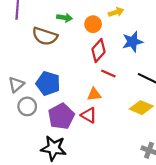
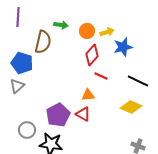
yellow arrow: (116, 12) -> (107, 32), moved
brown semicircle: (45, 36) -> (43, 42), turned -95
blue pentagon: (48, 83) -> (22, 63), moved
gray circle: (27, 106) -> (27, 130), moved

